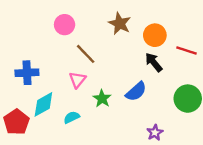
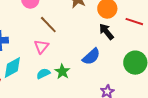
green star: (102, 99) -> (62, 72), moved
cyan semicircle: (72, 117) -> (43, 74), moved

